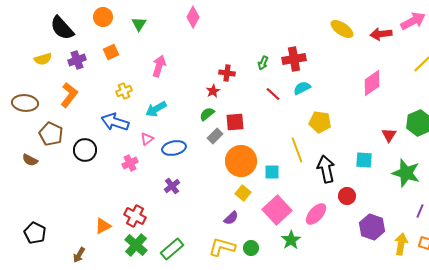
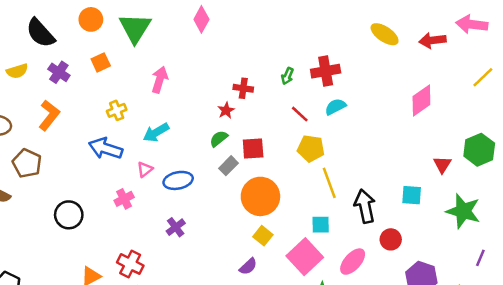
pink arrow: (413, 21) -> (472, 24), turned -145
green triangle: (139, 24) -> (135, 28), size x1.8
purple cross: (77, 60) -> (59, 72), turned -36
yellow pentagon: (320, 122) -> (311, 148), moved
black circle: (85, 150) -> (69, 215), moved
cyan square: (272, 172) -> (321, 225), moved

